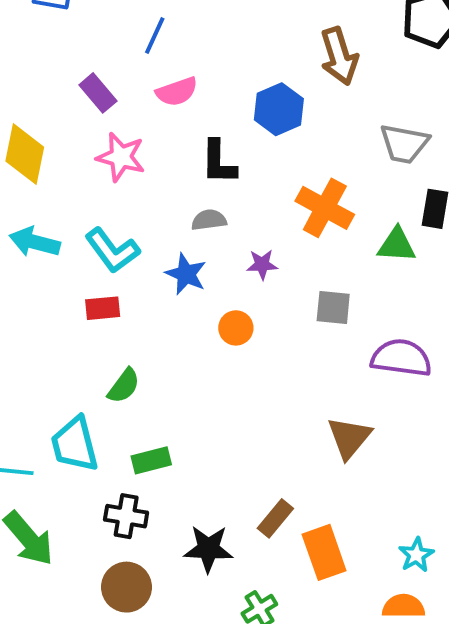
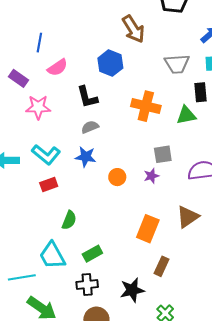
purple star: (262, 264) -> (151, 176), moved
brown triangle: (349, 438) -> (188, 217), turned 30
orange rectangle: (324, 552) -> (148, 229), moved, turned 56

